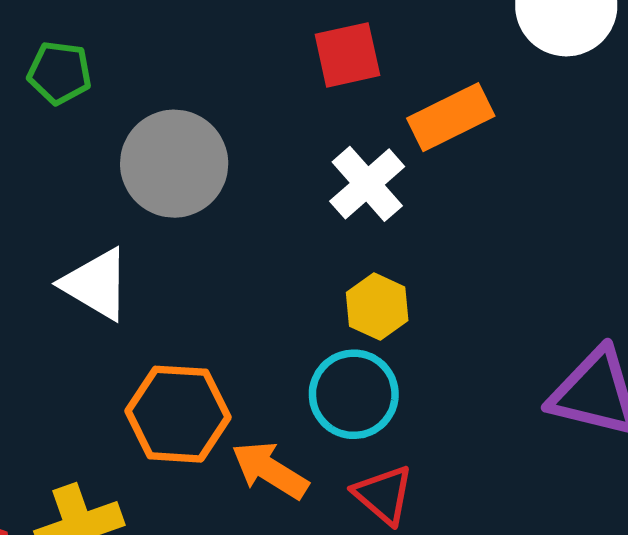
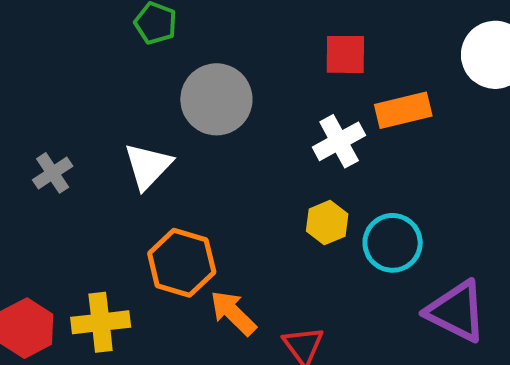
white triangle: (96, 284) -> (148, 166), turned 30
cyan circle: (354, 394) -> (393, 243), moved

